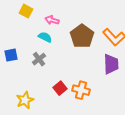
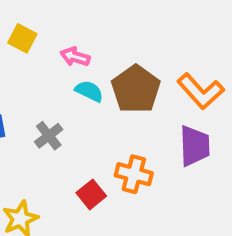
cyan semicircle: (45, 37) -> (89, 91), moved
orange cross: (81, 90) -> (134, 174), moved

